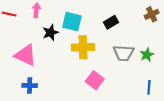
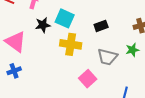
green star: (147, 55) -> (132, 50), moved
pink square: (95, 80) -> (88, 79), moved
blue cross: (30, 86) -> (14, 71), turned -32

